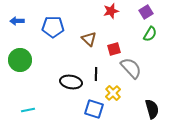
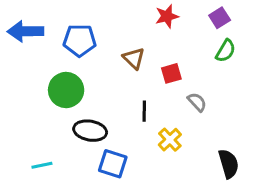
blue arrow: (17, 21) -> (25, 31), size x1.6
green circle: (20, 60) -> (66, 90), moved
gray semicircle: (131, 68) -> (197, 102), size x0.6
black ellipse: (71, 82) -> (90, 131), moved
blue square: (94, 109) -> (113, 164), moved

